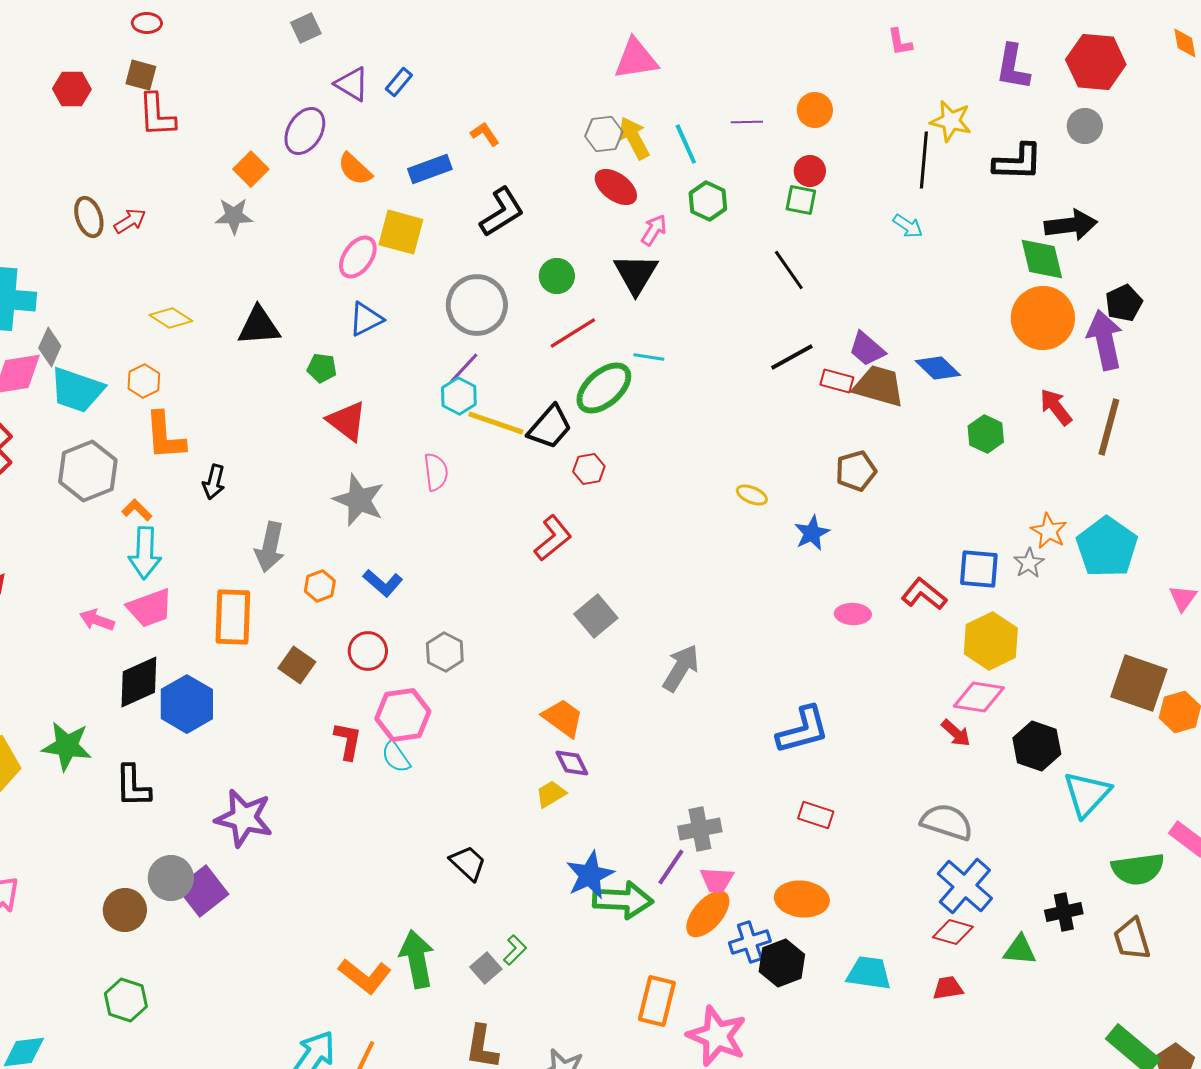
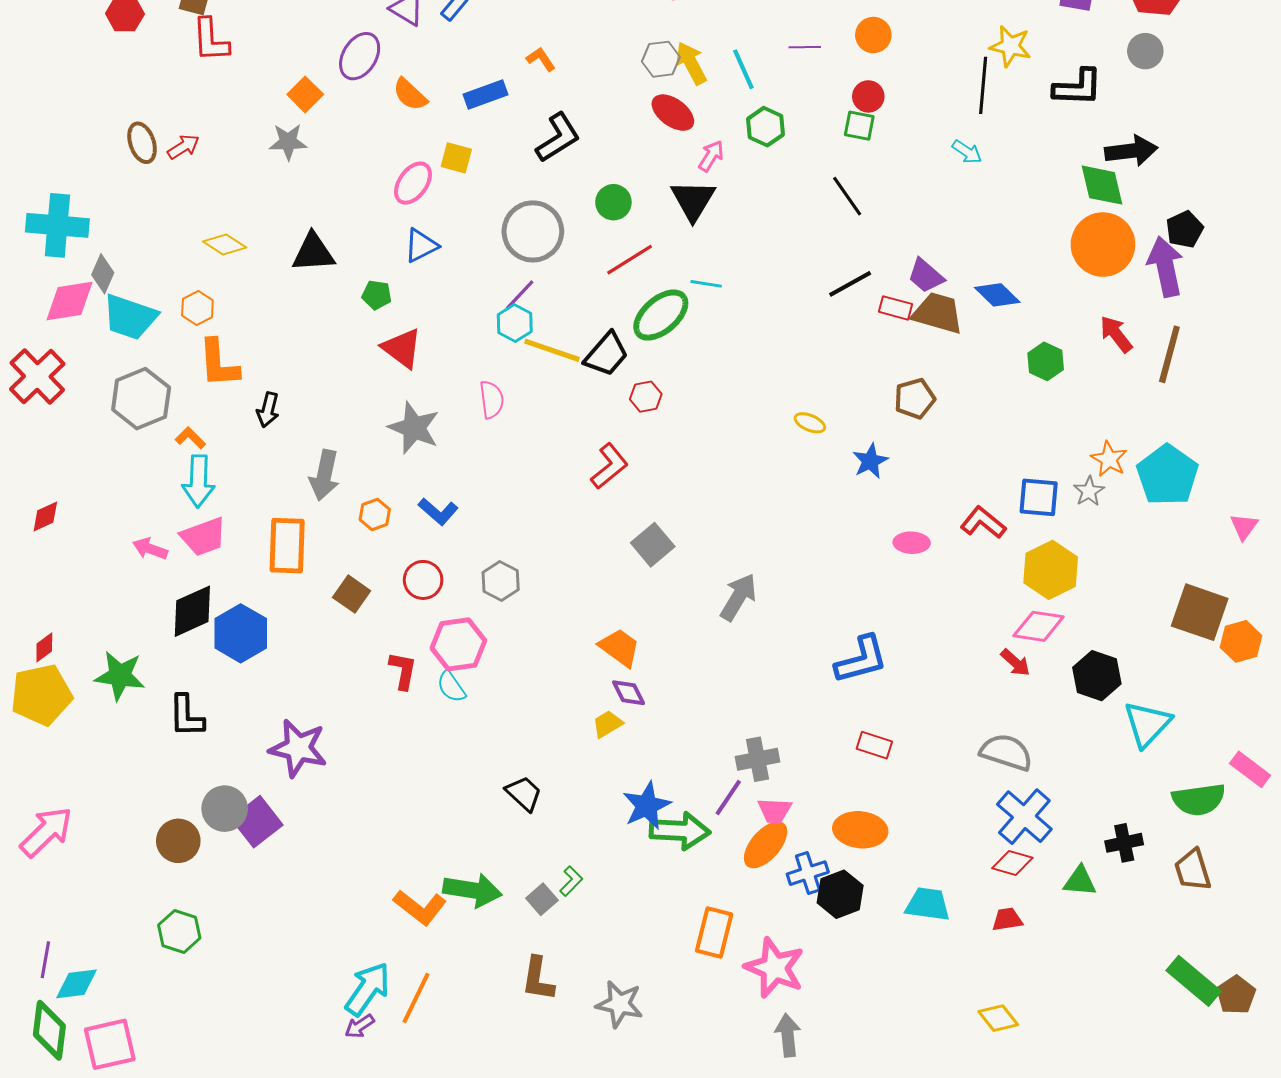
yellow square: (401, 232) -> (456, 158), size x0.7
green arrow: (417, 959) -> (472, 890), turned 110

